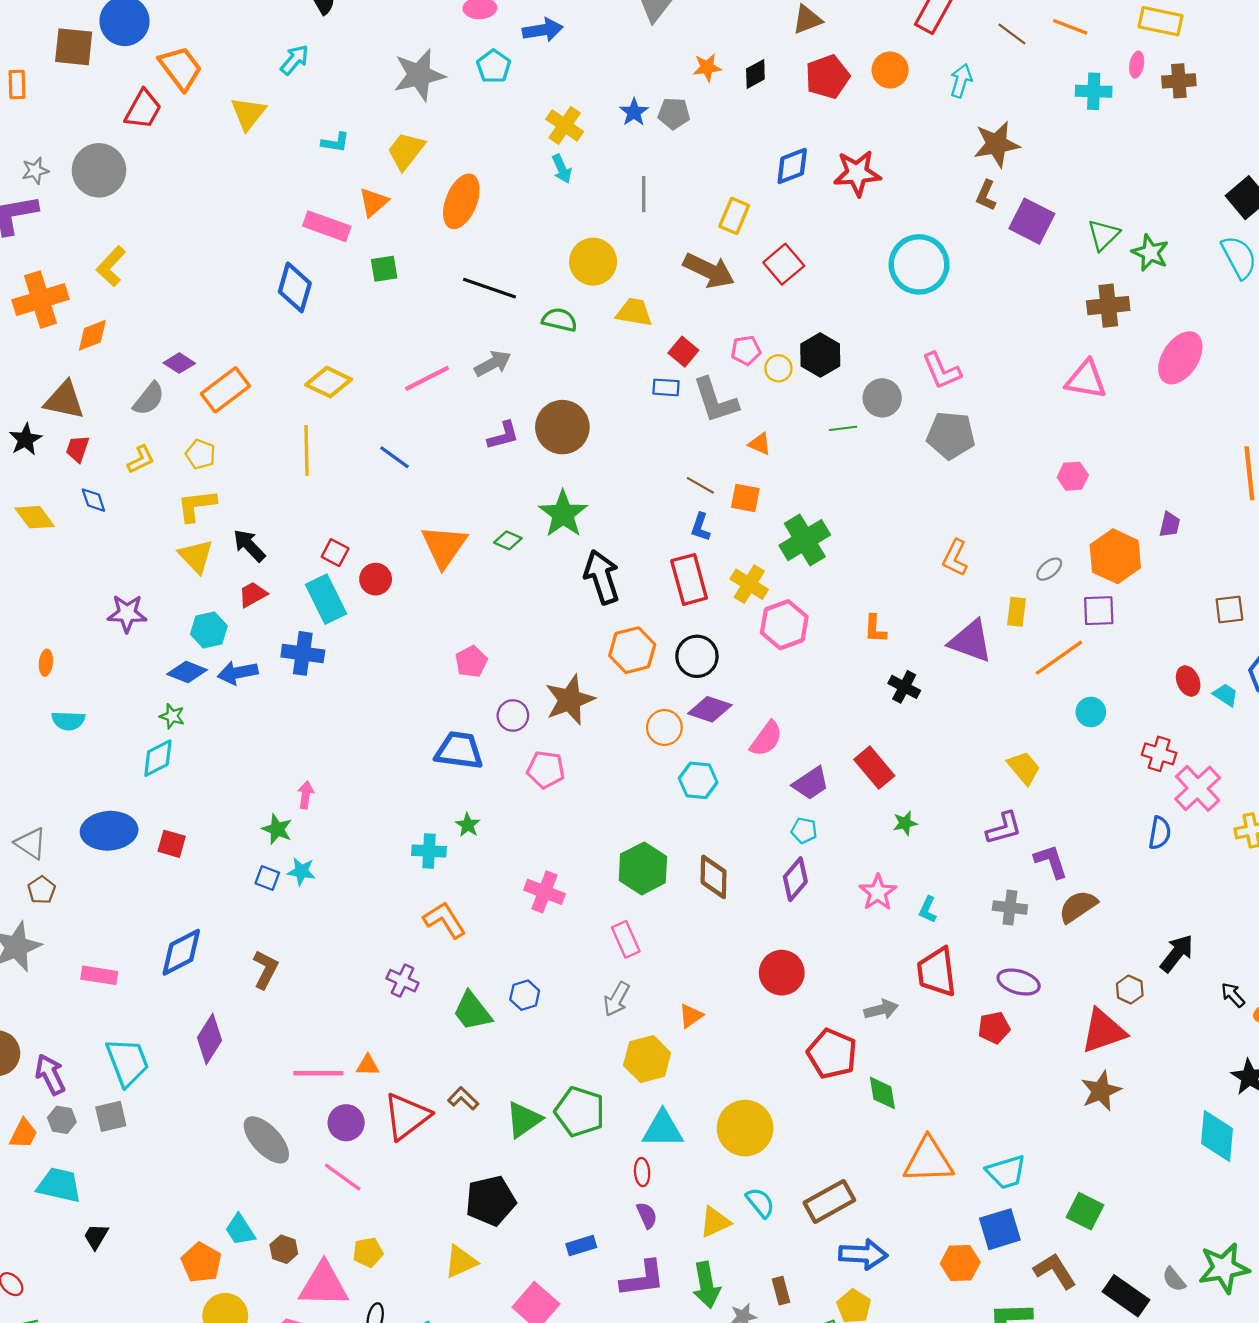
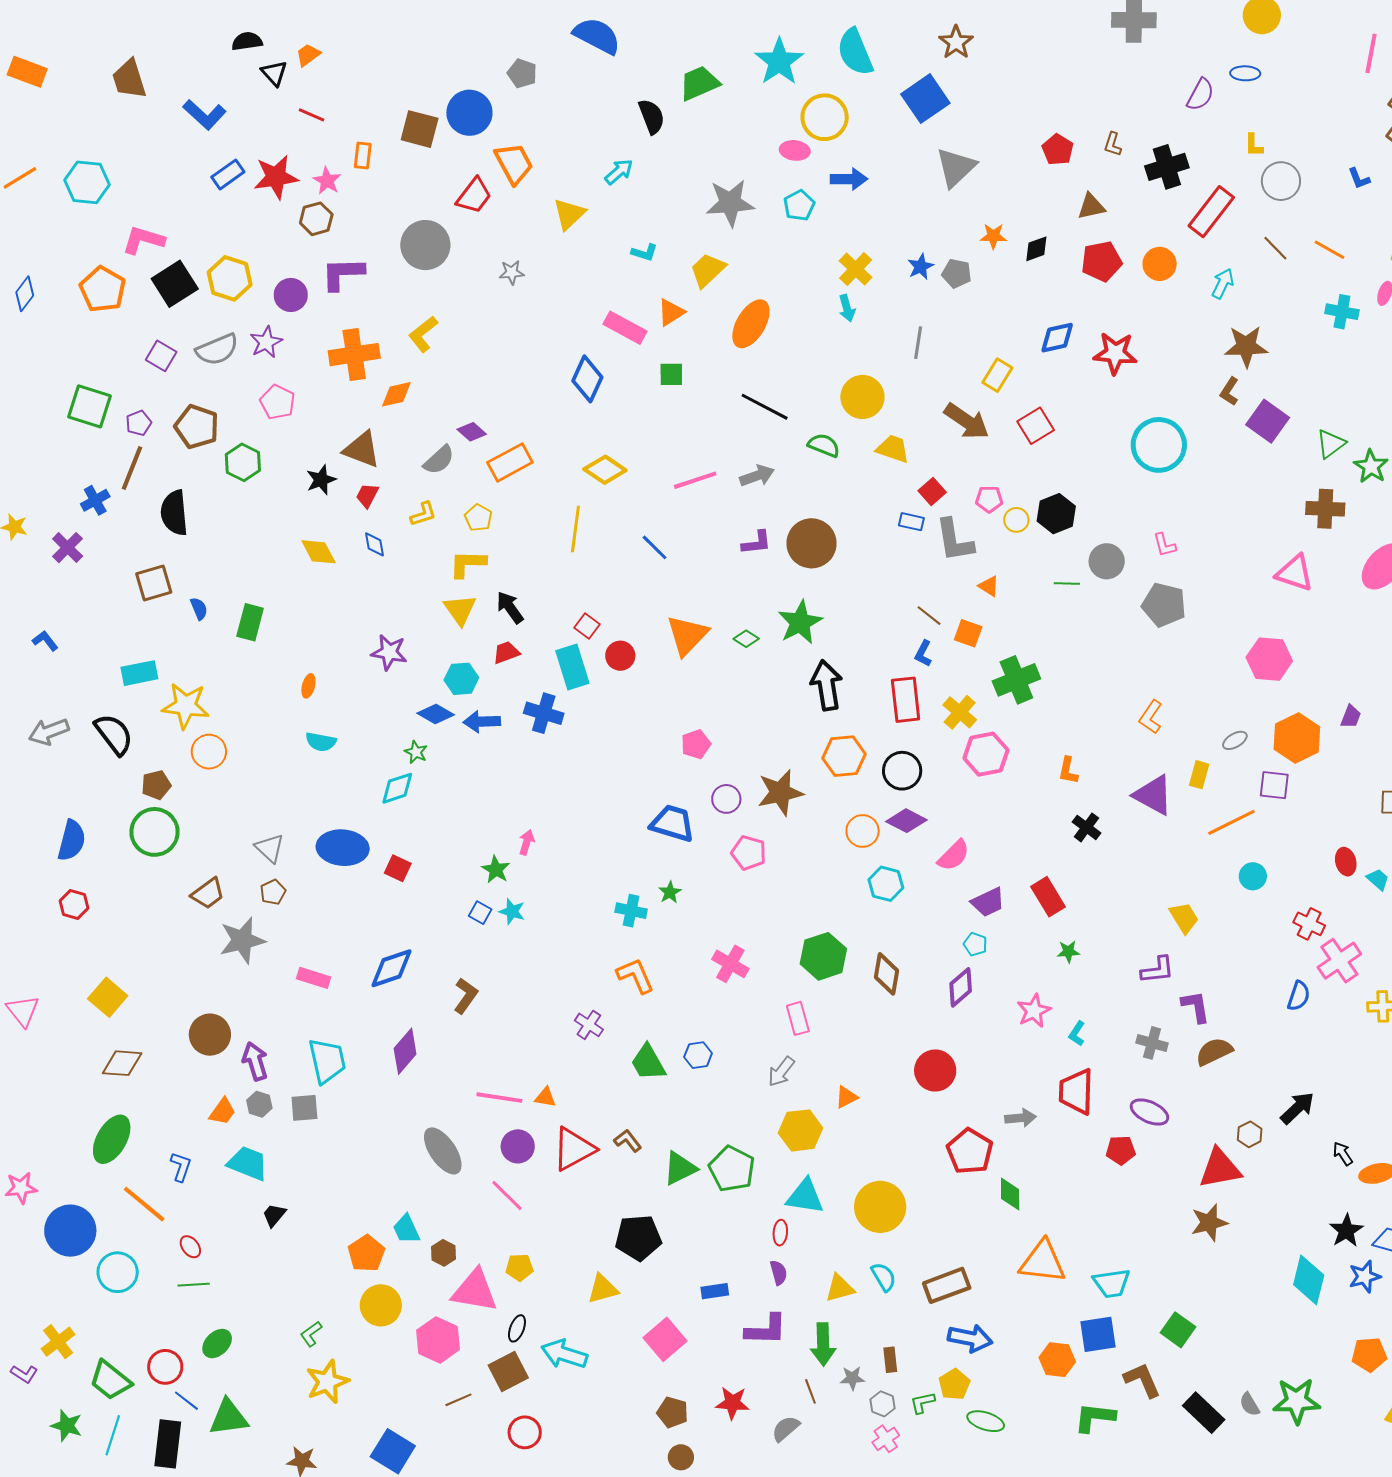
gray star: (35, 171) -> (512, 272), moved
pink L-shape: (942, 371) -> (1165, 545), size x0.7
pink hexagon: (1073, 476) -> (1269, 659), size x1.6

